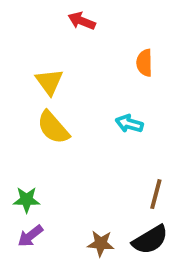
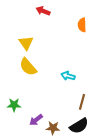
orange semicircle: (144, 63) -> (82, 25), moved
cyan arrow: (129, 124) -> (68, 76), moved
purple arrow: (30, 236) -> (36, 120), moved

